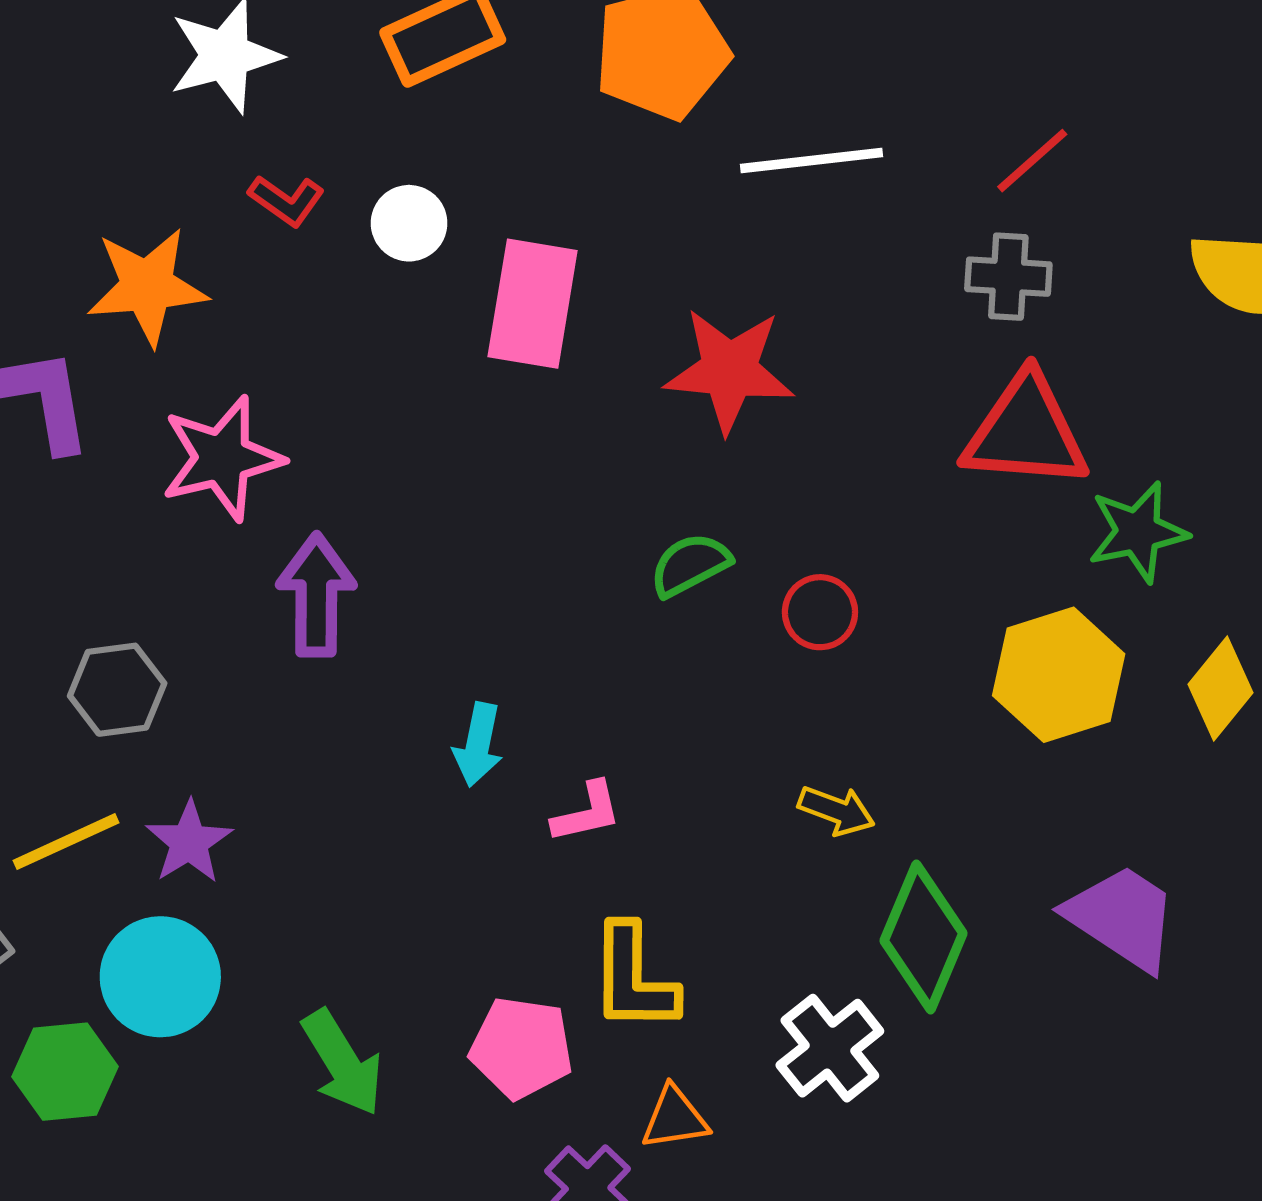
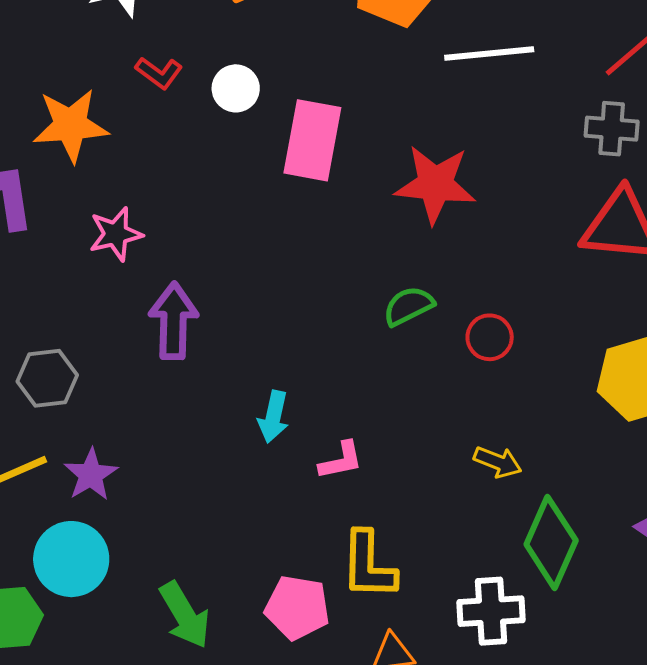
pink star: (222, 458) -> (116, 234), size x0.7
white cross: (830, 1048) -> (491, 611), turned 34

